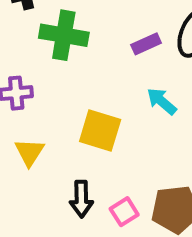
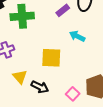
black arrow: (81, 199) -> (40, 87), moved, turned -48

